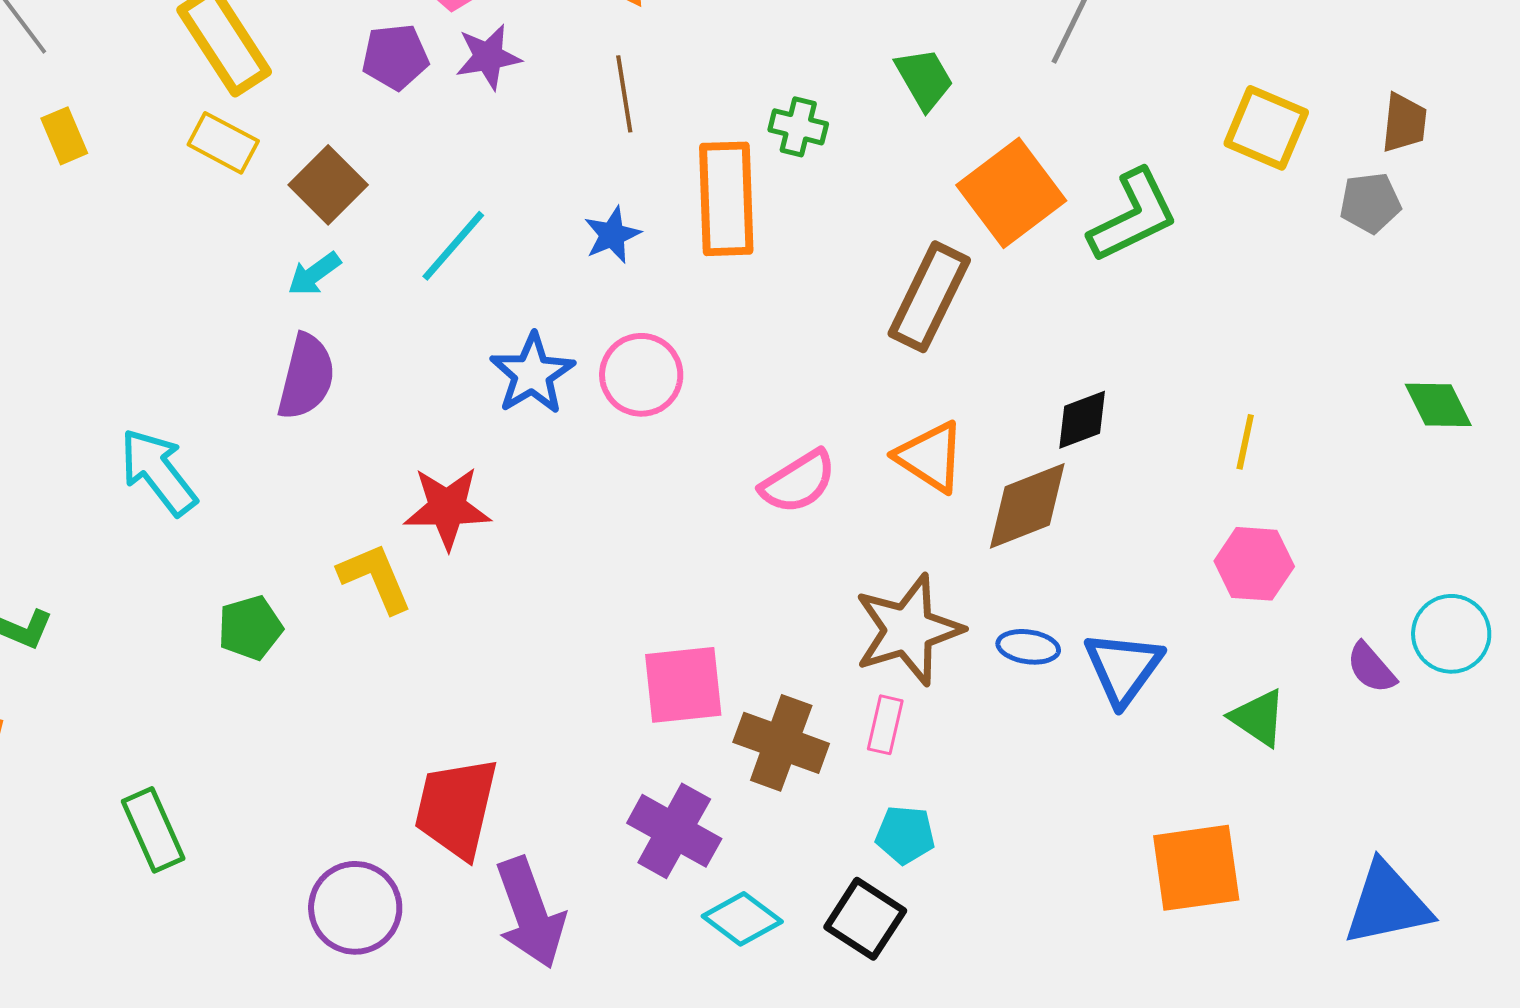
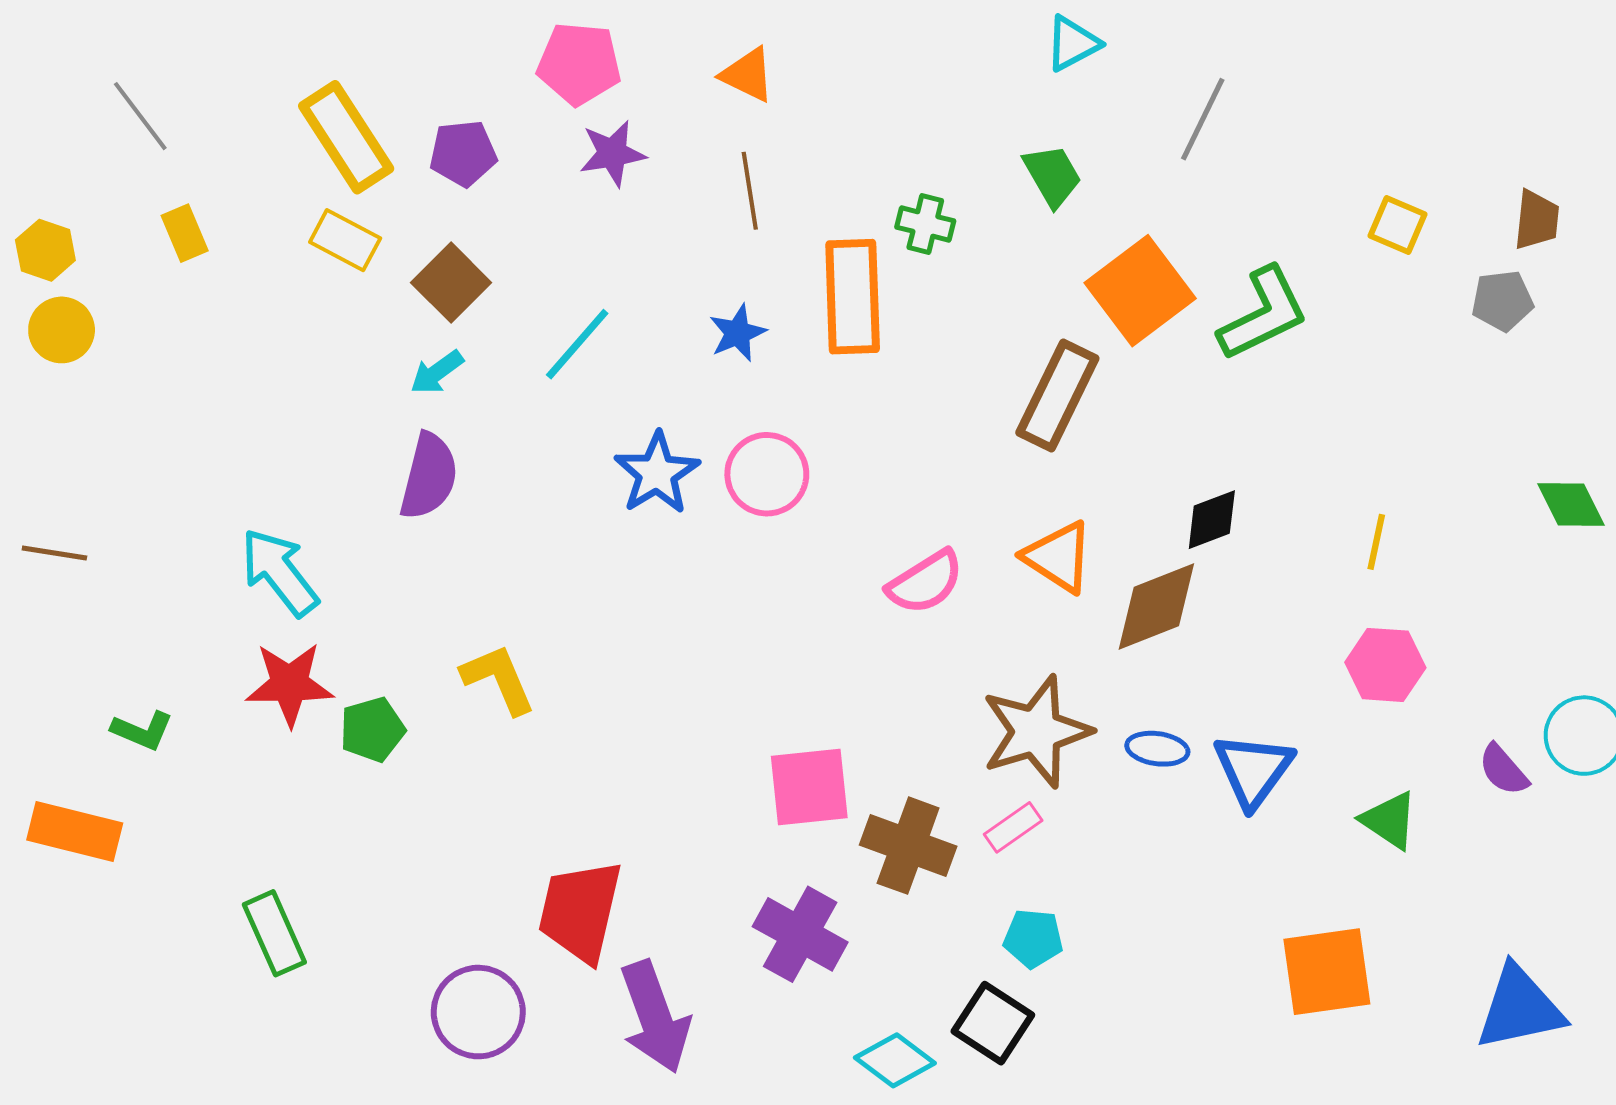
purple pentagon: (395, 57) -> (463, 153), moved
yellow square: (1266, 128) -> (1397, 225), size x0.7
red star: (447, 508) -> (290, 684), moved
pink rectangle: (885, 725) -> (1013, 827), turned 42
cyan diamond: (742, 919) -> (895, 1060), moved

